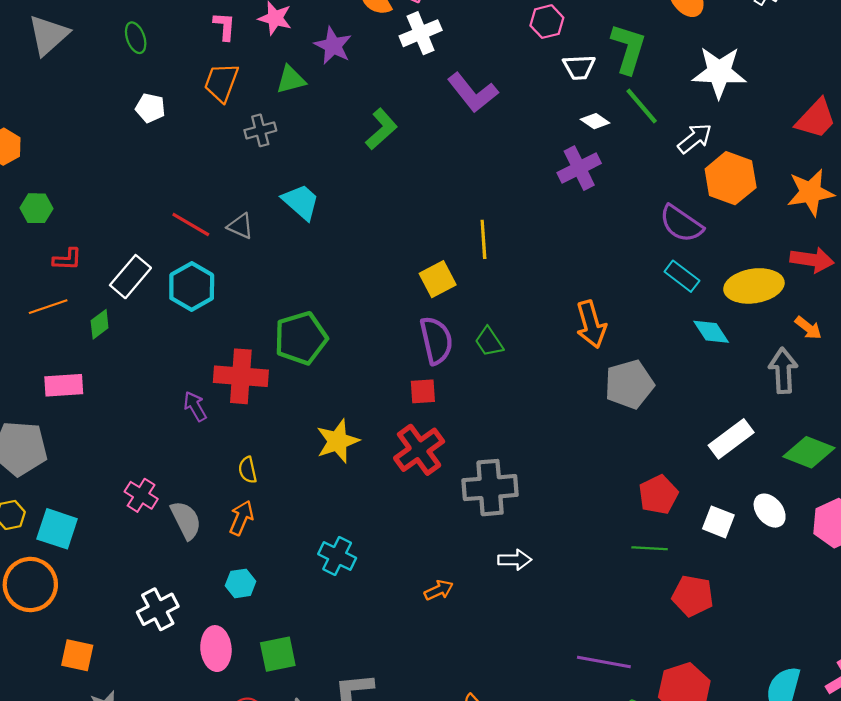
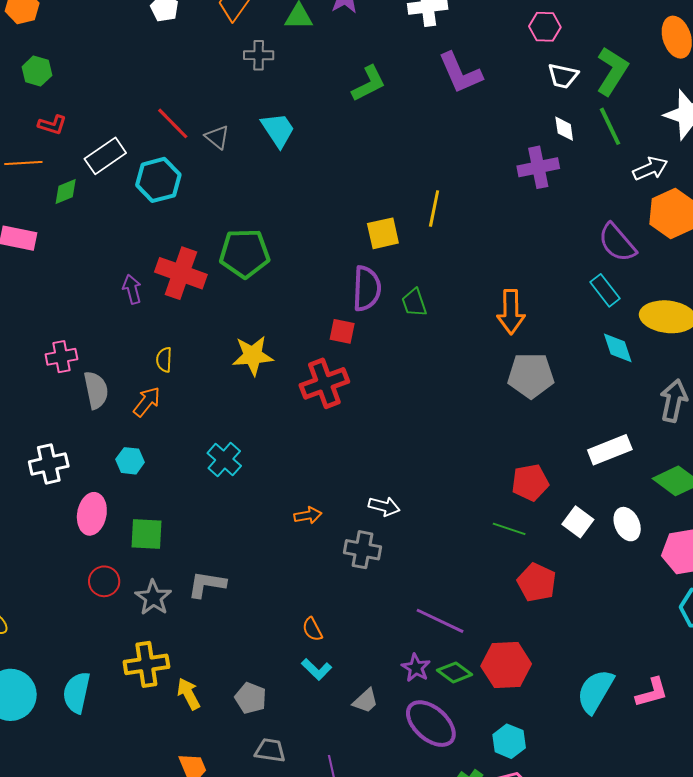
white diamond: (595, 121) -> (564, 129), turned 32
gray cross: (490, 488) -> (363, 550), moved, size x0.7
pink cross: (141, 495) -> (61, 357), turned 32

